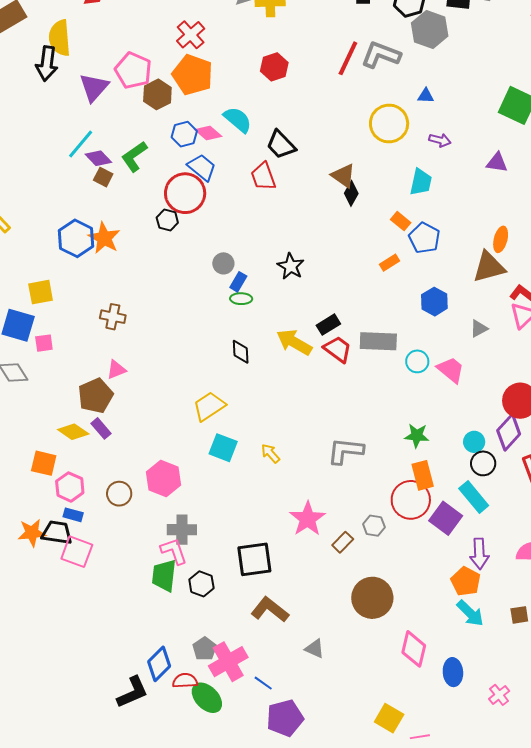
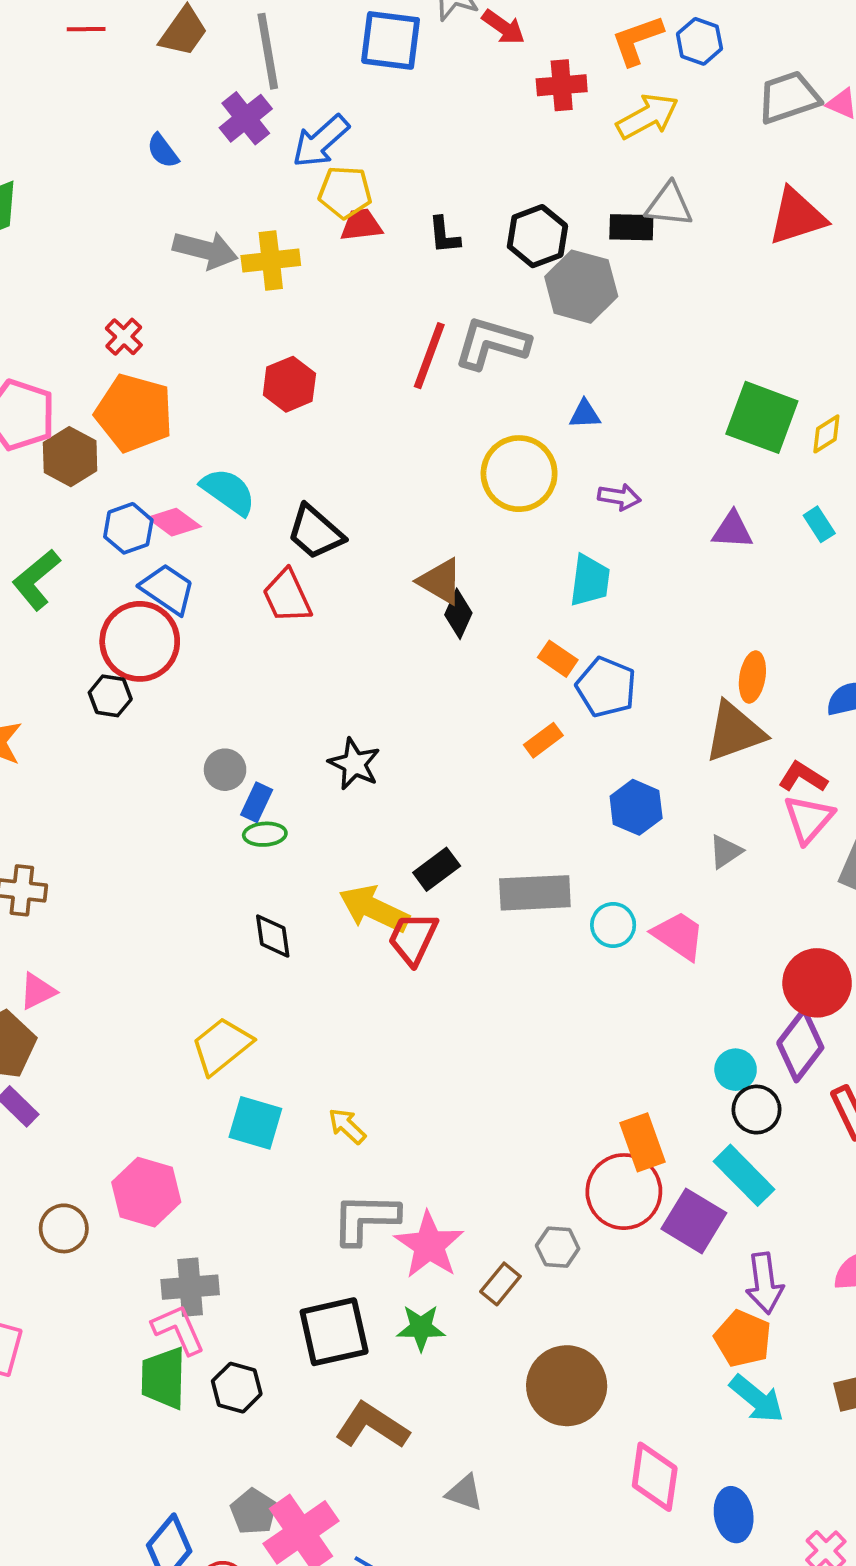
red cross: (191, 35) -> (124, 337), size x0.7
red trapezoid: (338, 349) -> (413, 938), moved, turned -96
green star: (417, 436) -> (421, 1328), moved
gray L-shape: (345, 451) -> (365, 1219), moved

